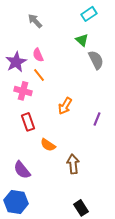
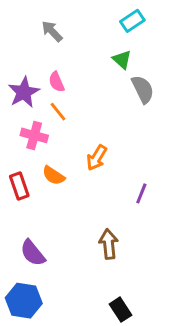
purple line: (97, 119) -> (141, 193), moved
red rectangle: (28, 122) -> (19, 186), moved
orange semicircle: (48, 145) -> (54, 176), moved

